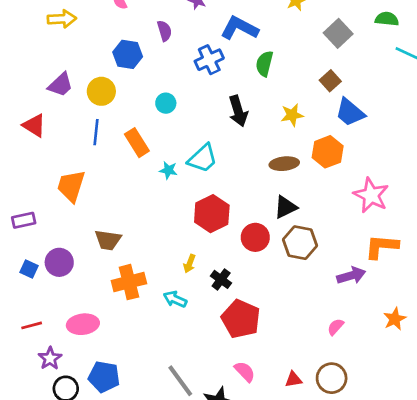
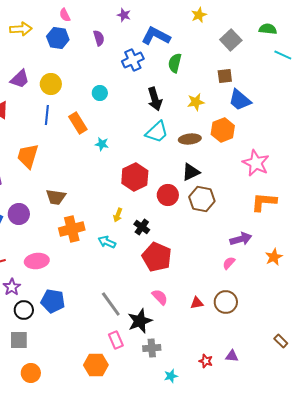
blue hexagon: (128, 54) -> (58, 38), moved
brown square: (330, 81) -> (225, 76), turned 35
cyan trapezoid: (203, 158) -> (157, 132), moved
purple arrow: (351, 275) -> (241, 239), moved

